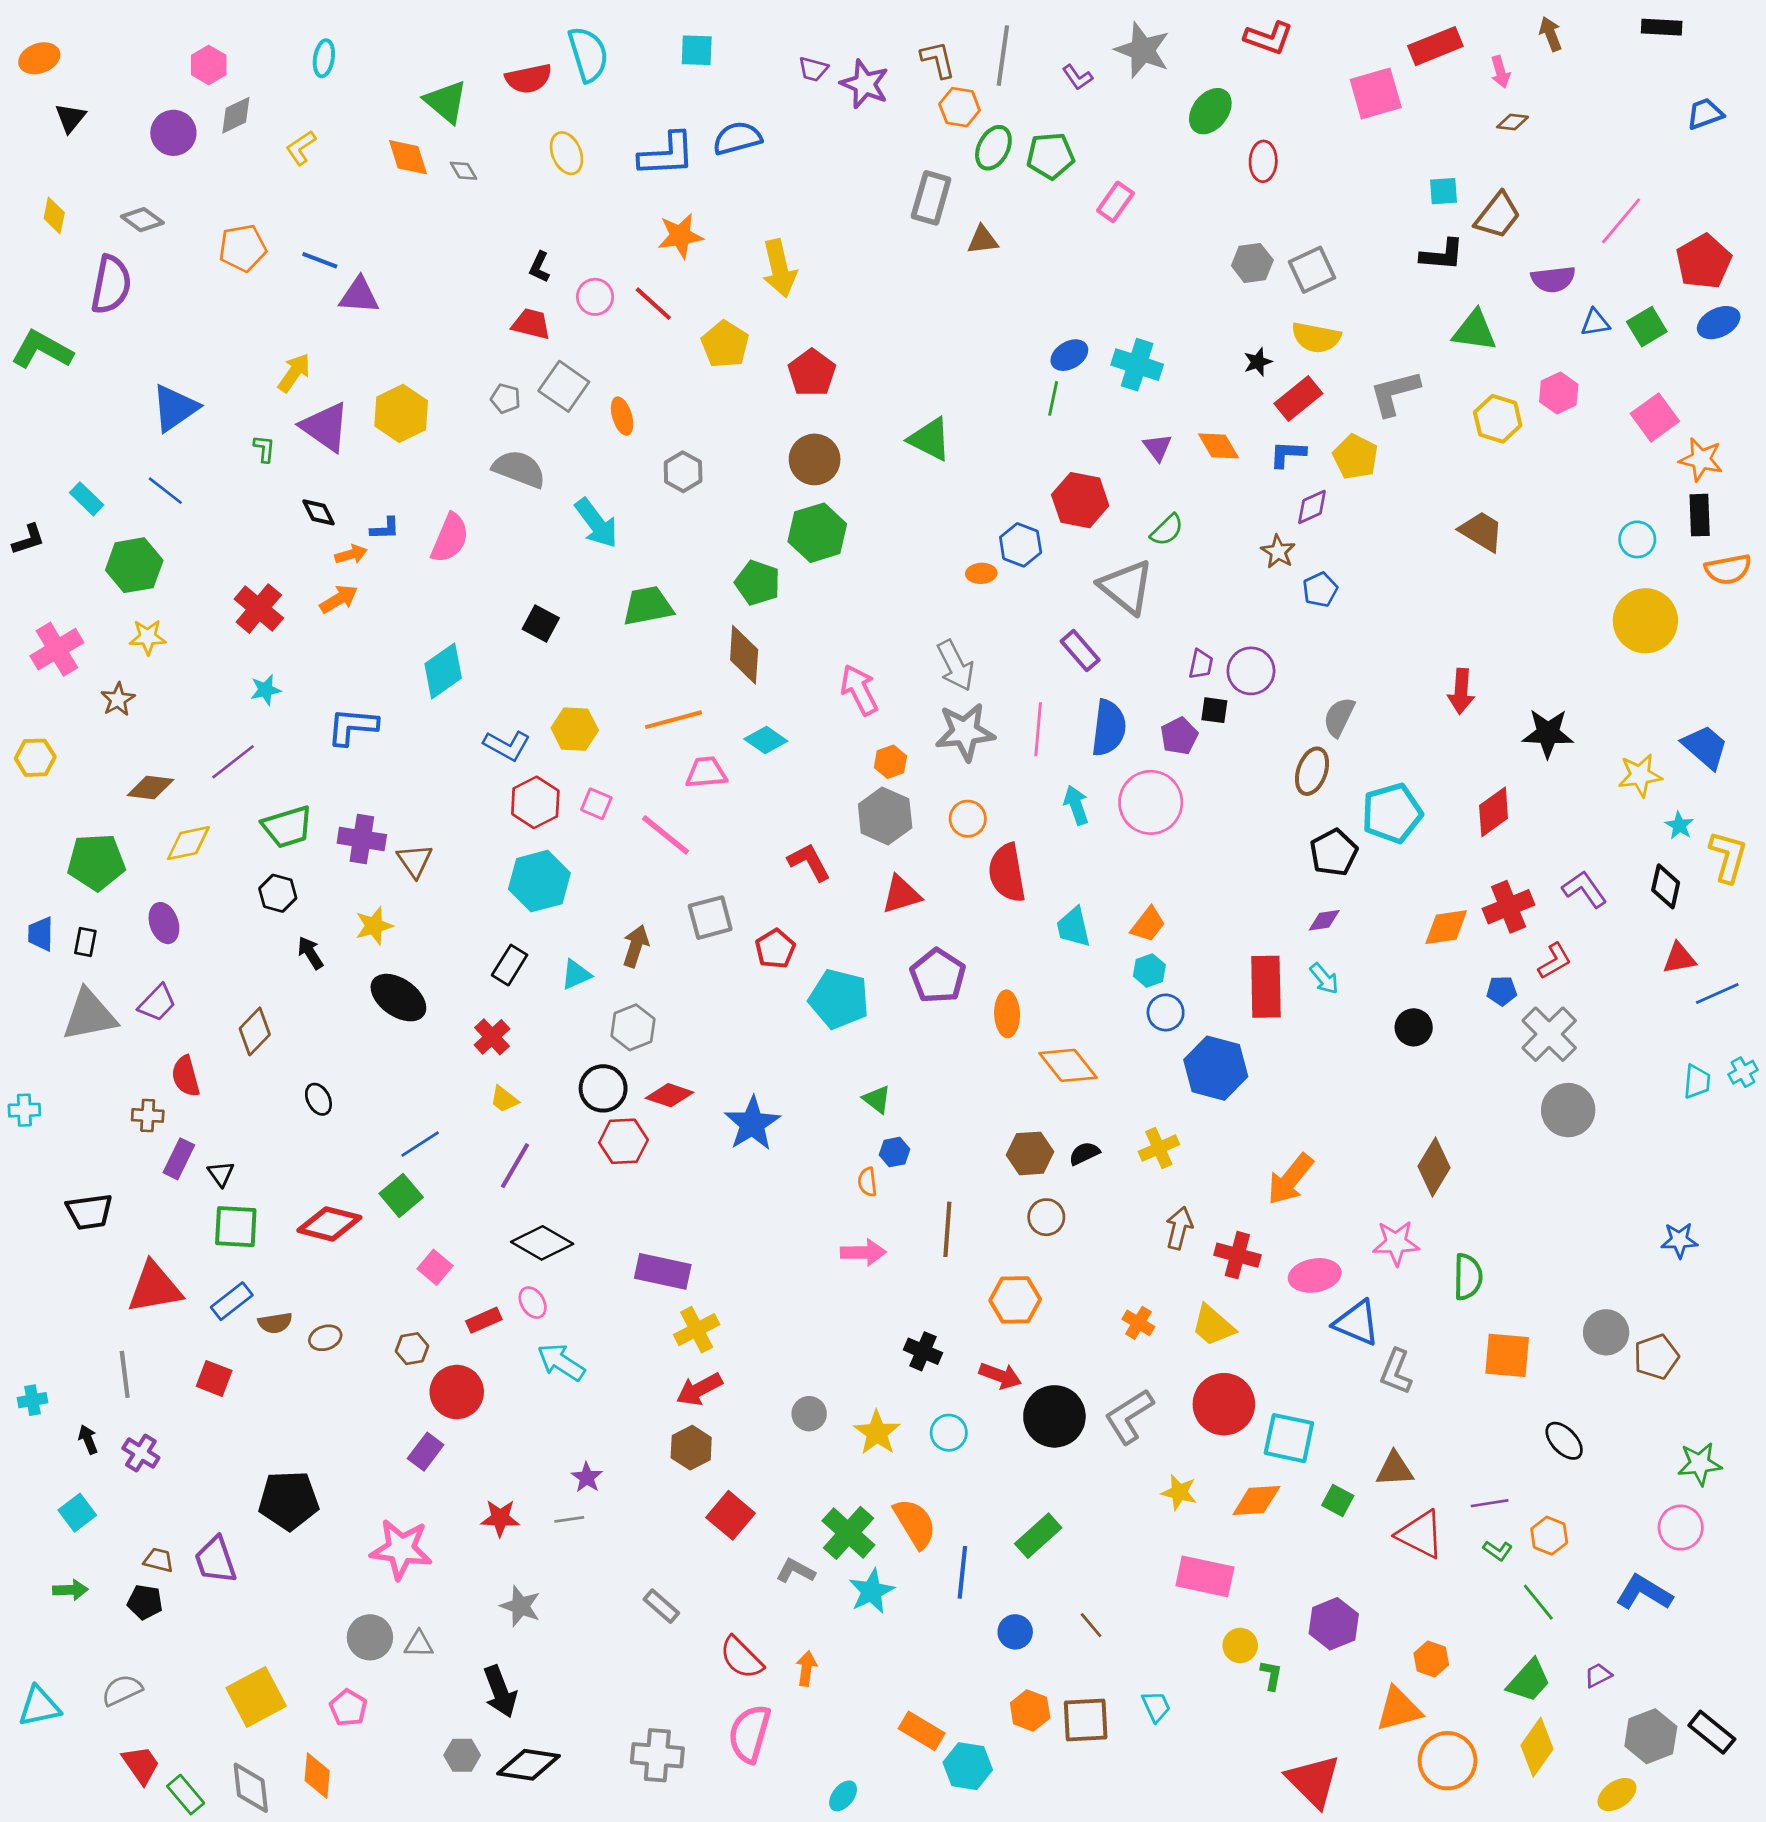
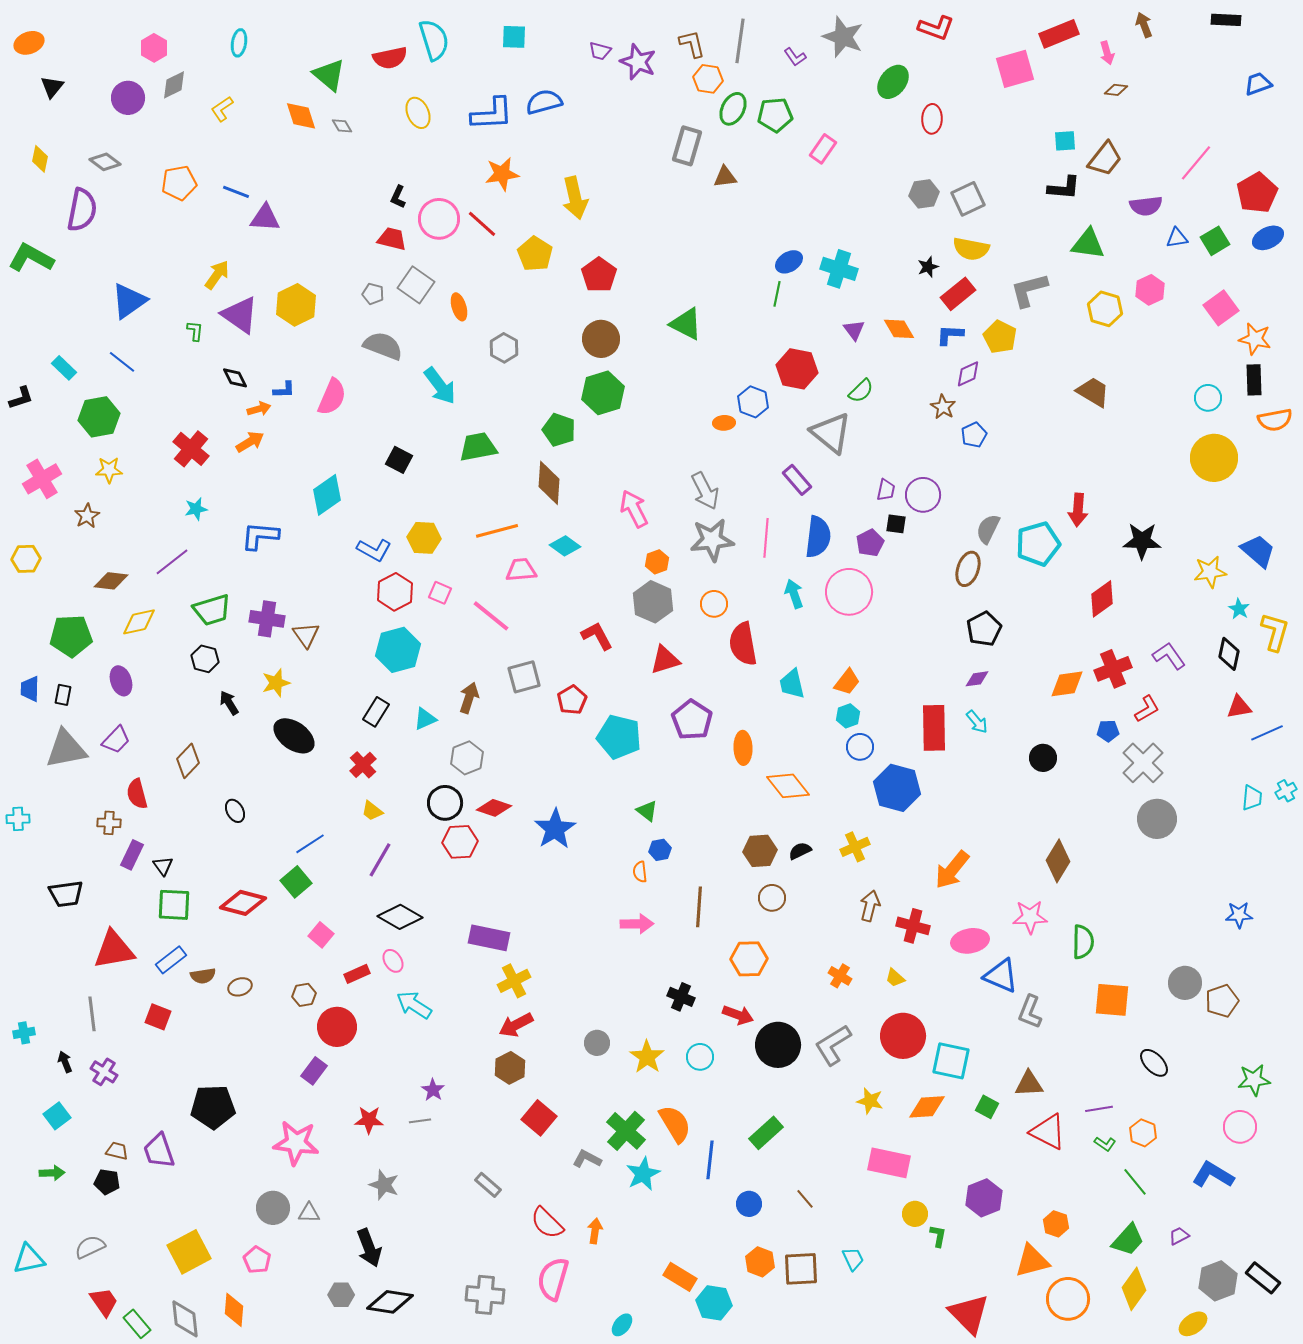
pink circle: (595, 297) -> (439, 219), size x1.5
cyan pentagon: (1392, 813) -> (1038, 544), moved
yellow trapezoid: (1213, 1326) -> (895, 978), size x0.6

